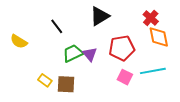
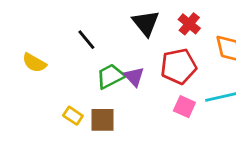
black triangle: (100, 16) -> (146, 23), turned -35
red cross: (151, 18) -> (189, 24), moved

